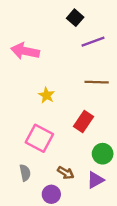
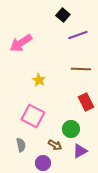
pink arrow: (25, 51) -> (21, 43), turned -45
red rectangle: (84, 121) -> (86, 102), moved, turned -60
green circle: (103, 154) -> (71, 129), moved

